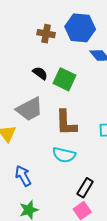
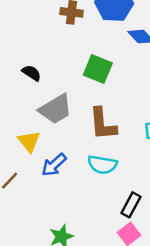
black semicircle: (40, 73) -> (31, 73), moved
blue arrow: (23, 176) -> (54, 165), moved, turned -100

